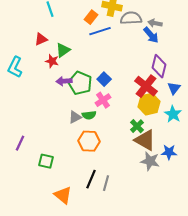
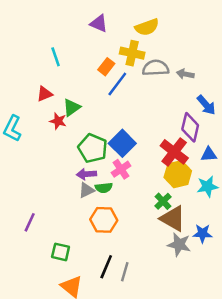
blue line: (100, 31) -> (117, 84), turned -35
blue arrow: (151, 35) -> (206, 105), moved
blue square: (104, 79) -> (122, 143), size x1.5
purple arrow: (64, 81) -> (86, 174), moved
blue triangle: (174, 88) -> (209, 154), turned 48
cyan star: (173, 114) -> (207, 186), turned 30
purple line: (20, 143) -> (30, 222), moved
green square: (46, 161) -> (61, 252), moved

